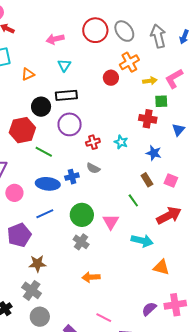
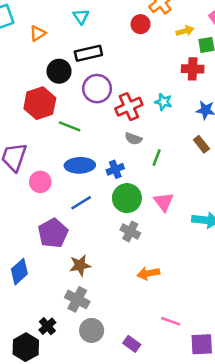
yellow arrow: (150, 81) -> (185, 31), moved
red cross: (93, 142) -> (129, 107), size x1.5
blue cross: (72, 177) -> (115, 169), moved
green line: (133, 200) -> (157, 158), moved, turned 64

